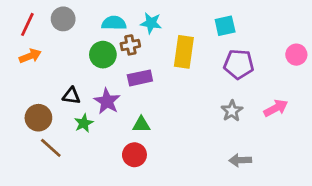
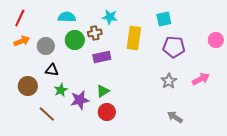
gray circle: (63, 19) -> (46, 46), moved
cyan semicircle: (114, 23) -> (67, 17), moved
purple star: (107, 101) -> (80, 100), moved, turned 30
green triangle: (141, 125) -> (103, 91), turned -32
brown line: (51, 148) -> (47, 114), moved
red circle: (134, 155) -> (107, 112), moved
gray arrow: (240, 160) -> (175, 117), turned 35

